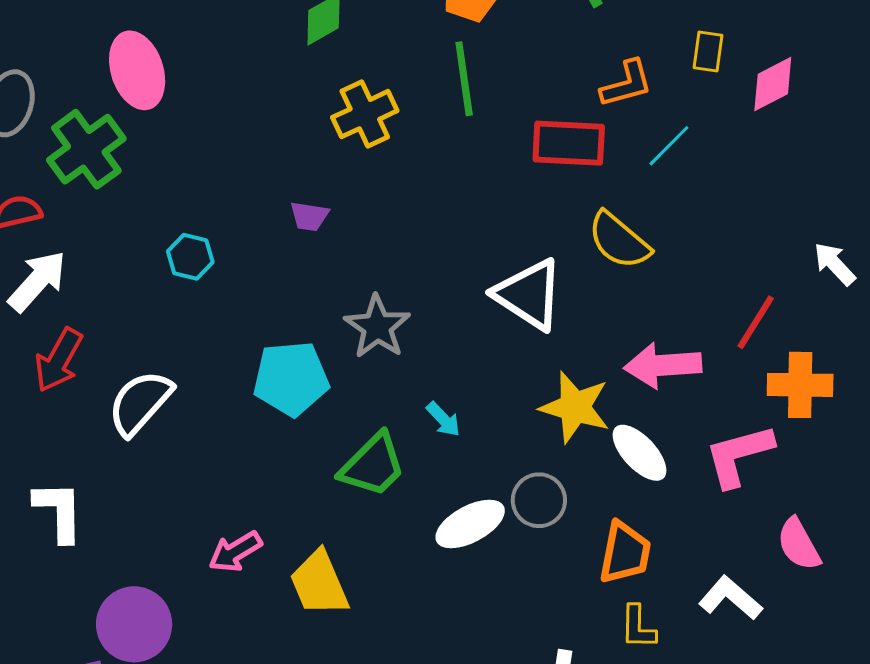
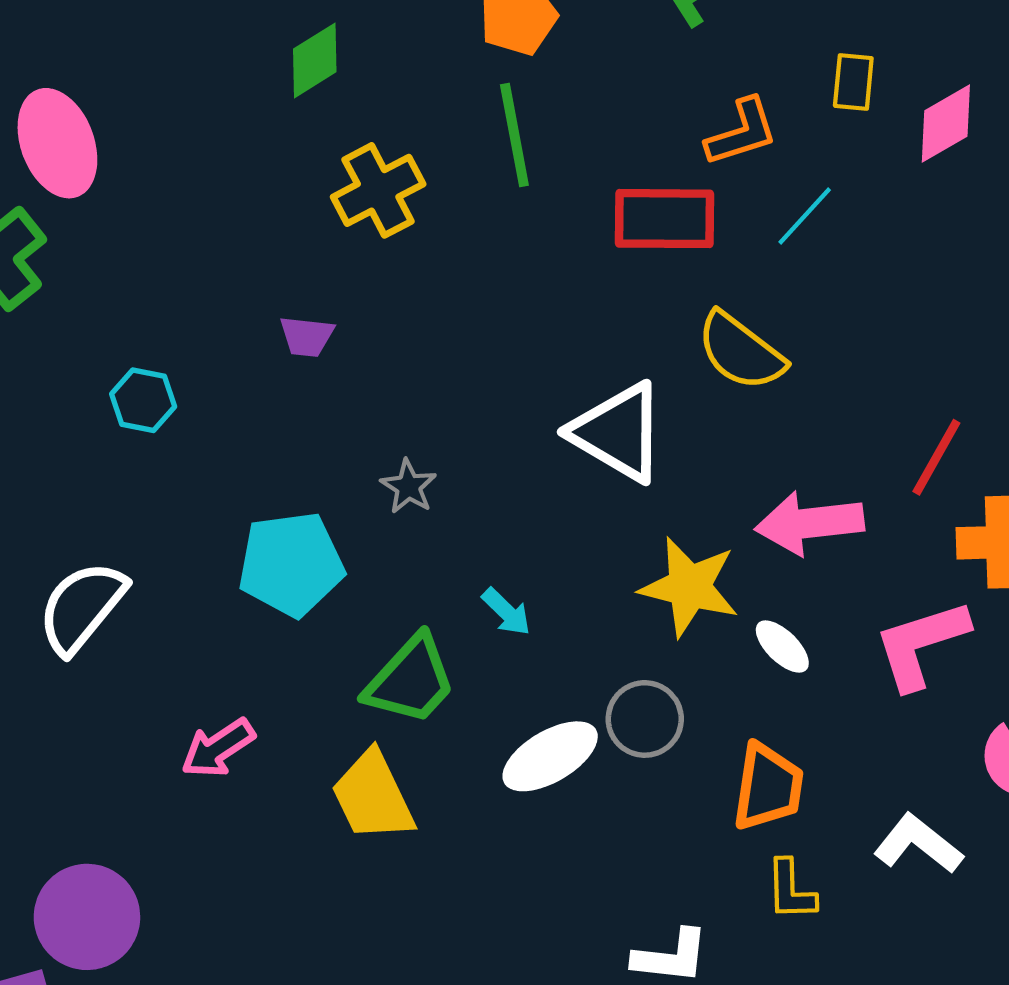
gray star: (377, 327) -> (408, 487), size x0.6
white ellipse: (640, 453) -> (782, 647), size x0.7
pink arrow: (235, 552) -> (218, 748), moved
yellow trapezoid: (319, 583) -> (373, 796), moved

